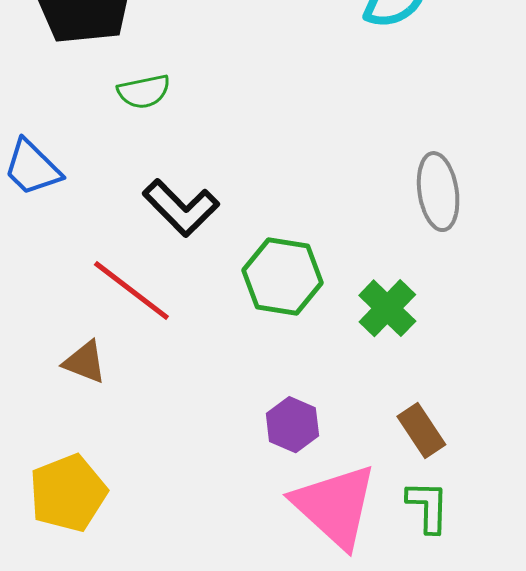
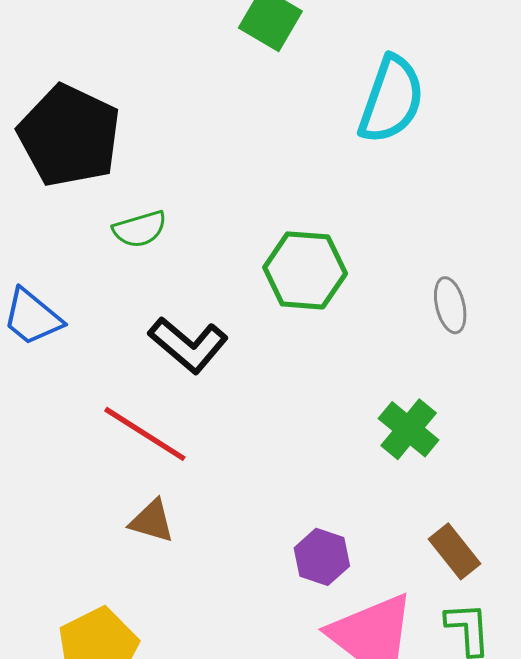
gray ellipse: (438, 192) -> (450, 305), size x0.7
green hexagon: (282, 276) -> (305, 270), moved
brown triangle: (85, 362) -> (152, 521), moved

